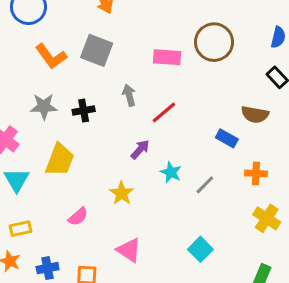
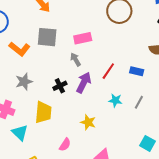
pink rectangle: (167, 57) -> (83, 38), moved
black cross: (84, 111) -> (60, 86), moved
red line: (164, 113) -> (108, 71), moved
blue rectangle: (227, 138) -> (137, 71), moved
purple arrow: (140, 149) -> (84, 83), moved, size x1.5

